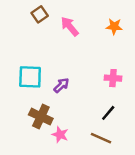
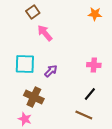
pink arrow: (70, 26) -> (45, 33), moved
orange star: (114, 26) -> (95, 14), moved
pink star: (60, 135) -> (25, 119), moved

